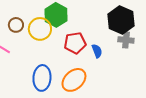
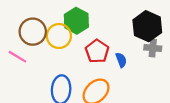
brown circle: (16, 25) -> (33, 32), size x1.6
red pentagon: (75, 43) -> (97, 51), turned -30

